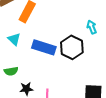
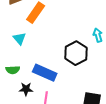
blue rectangle: (44, 47) -> (45, 73), moved

